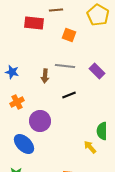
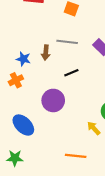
blue star: (12, 72) -> (23, 59), moved
purple circle: (40, 121) -> (53, 100), moved

